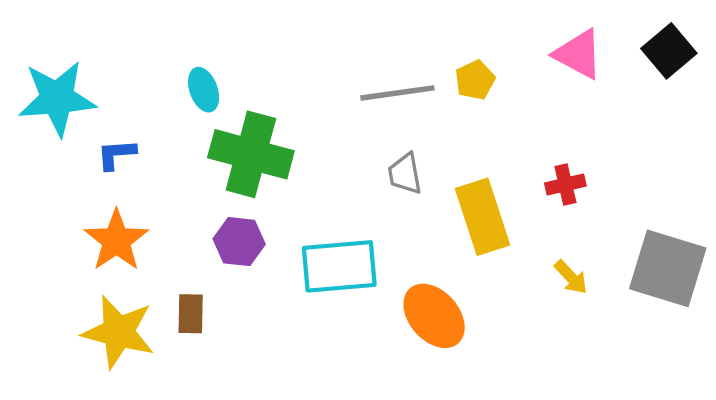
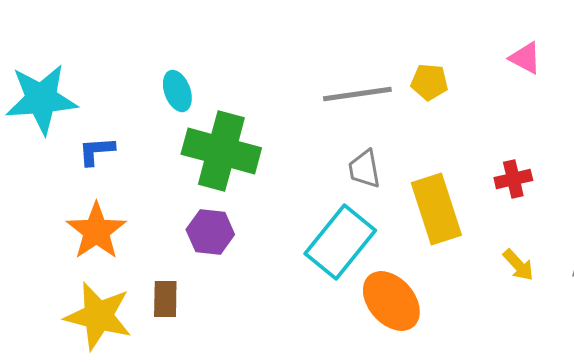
pink triangle: (578, 54) -> (525, 58), size x0.7
yellow pentagon: (475, 80) -> (429, 82), turned 30
cyan rectangle: (339, 266) -> (340, 242), moved, turned -46

